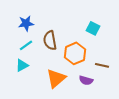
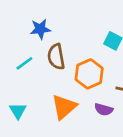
blue star: (26, 23) -> (40, 29), moved
cyan triangle: (22, 65) -> (18, 111), moved, turned -32

